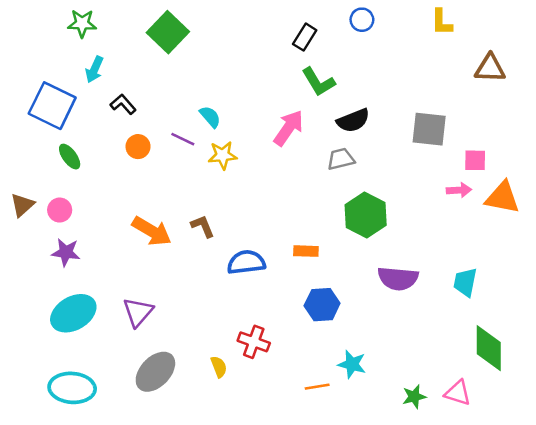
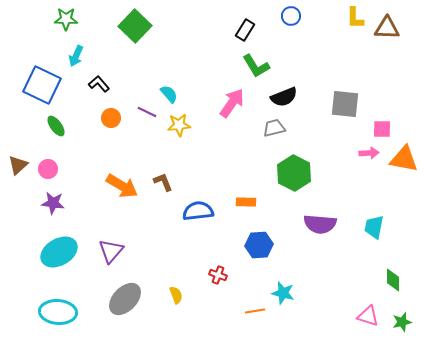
brown triangle: (490, 68) -> (387, 28), moved
red cross: (254, 342) -> (218, 275), moved, size x0.7
green diamond: (489, 348) -> (393, 280), size x0.6
green star: (414, 397) -> (402, 322), moved

